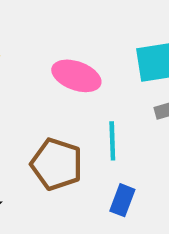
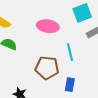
blue rectangle: (122, 200) -> (70, 85), moved

